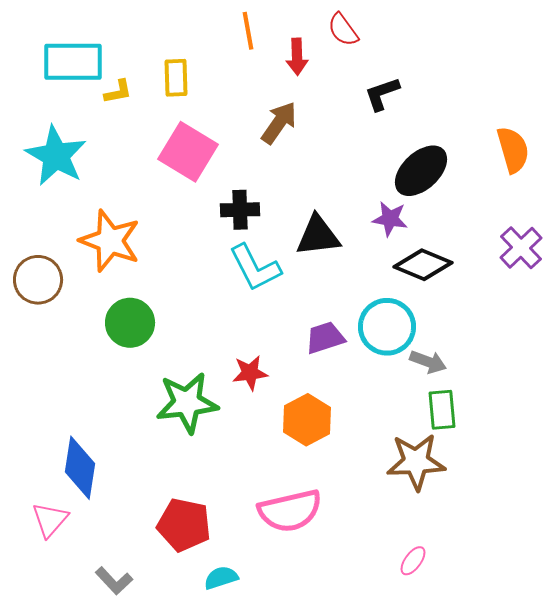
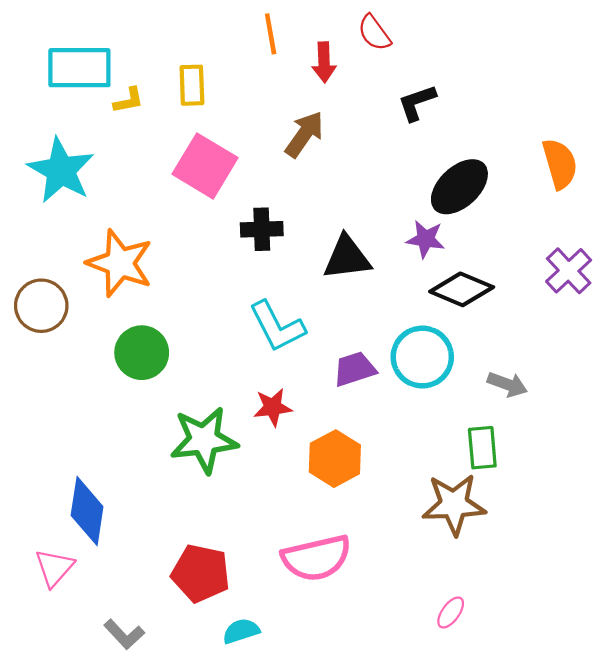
cyan L-shape: (255, 268) -> (277, 326), moved
gray arrow: (428, 362) -> (507, 384), moved

